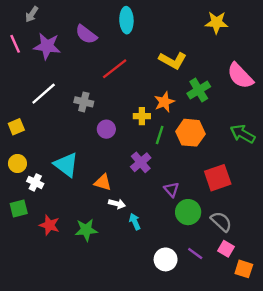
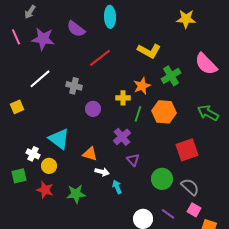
yellow circle: (17, 163) -> (49, 166), moved
purple triangle: (171, 190) -> (133, 160), moved

